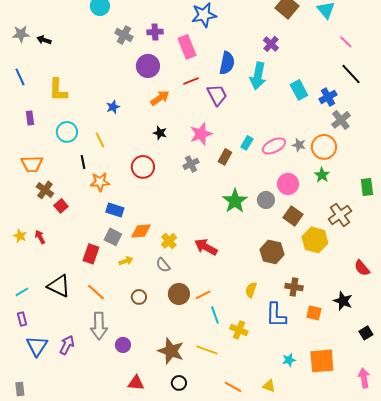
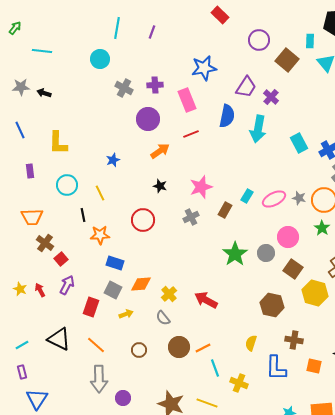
purple trapezoid: (217, 95) -> (246, 87), moved, turned 60
purple arrow: (67, 345) -> (67, 285), moved

